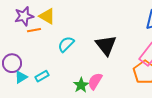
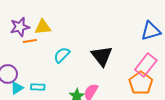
yellow triangle: (47, 16) -> (43, 27), turned -36
cyan rectangle: (42, 76) -> (38, 87), turned 32

